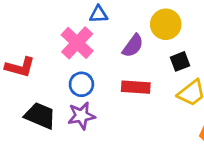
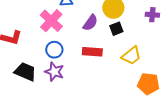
black square: (180, 61) -> (116, 29), moved
purple star: (81, 116) -> (54, 72), turned 30

